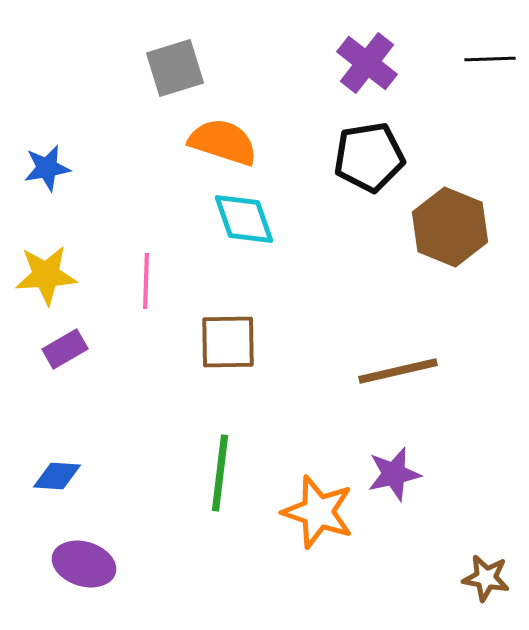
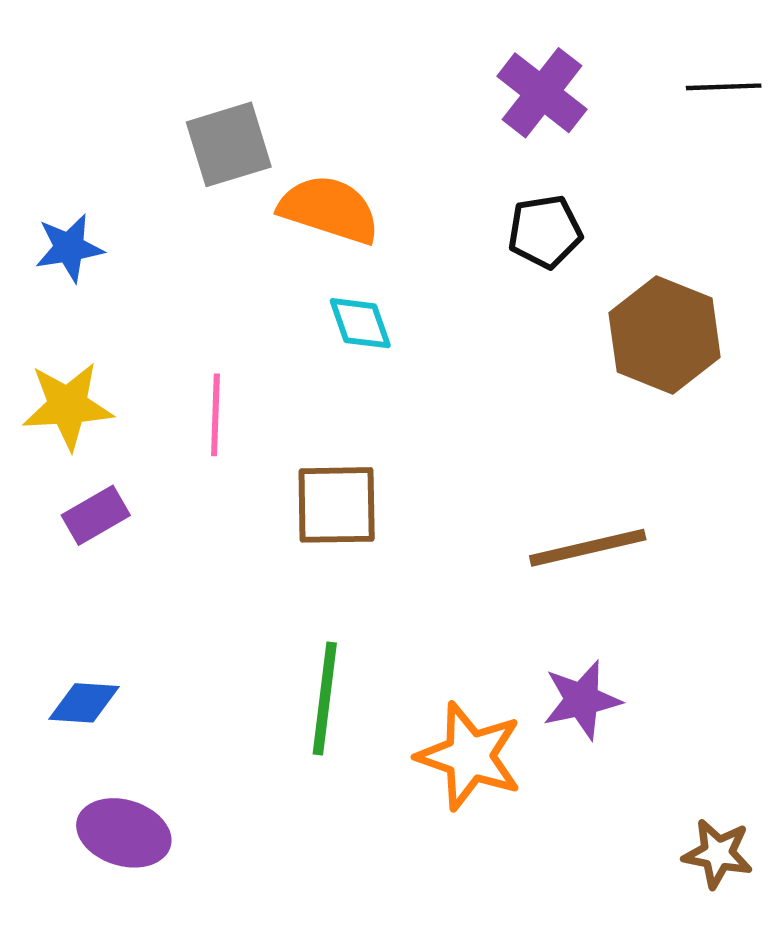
gray square: (175, 68) -> (229, 144), moved
black pentagon: (369, 157) -> (545, 232), size x0.7
cyan diamond: (244, 219) -> (360, 323), size x0.7

